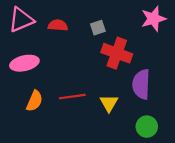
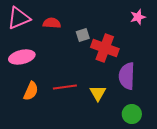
pink star: (153, 19) -> (138, 17), size x0.7
gray square: (98, 28) -> (83, 35), moved

